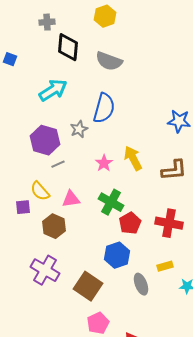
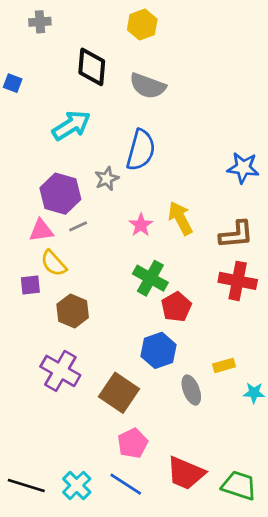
gray cross: (47, 22) -> (40, 22), moved
pink triangle: (71, 199) -> (41, 230), moved
red cross: (169, 223) -> (238, 281), moved

